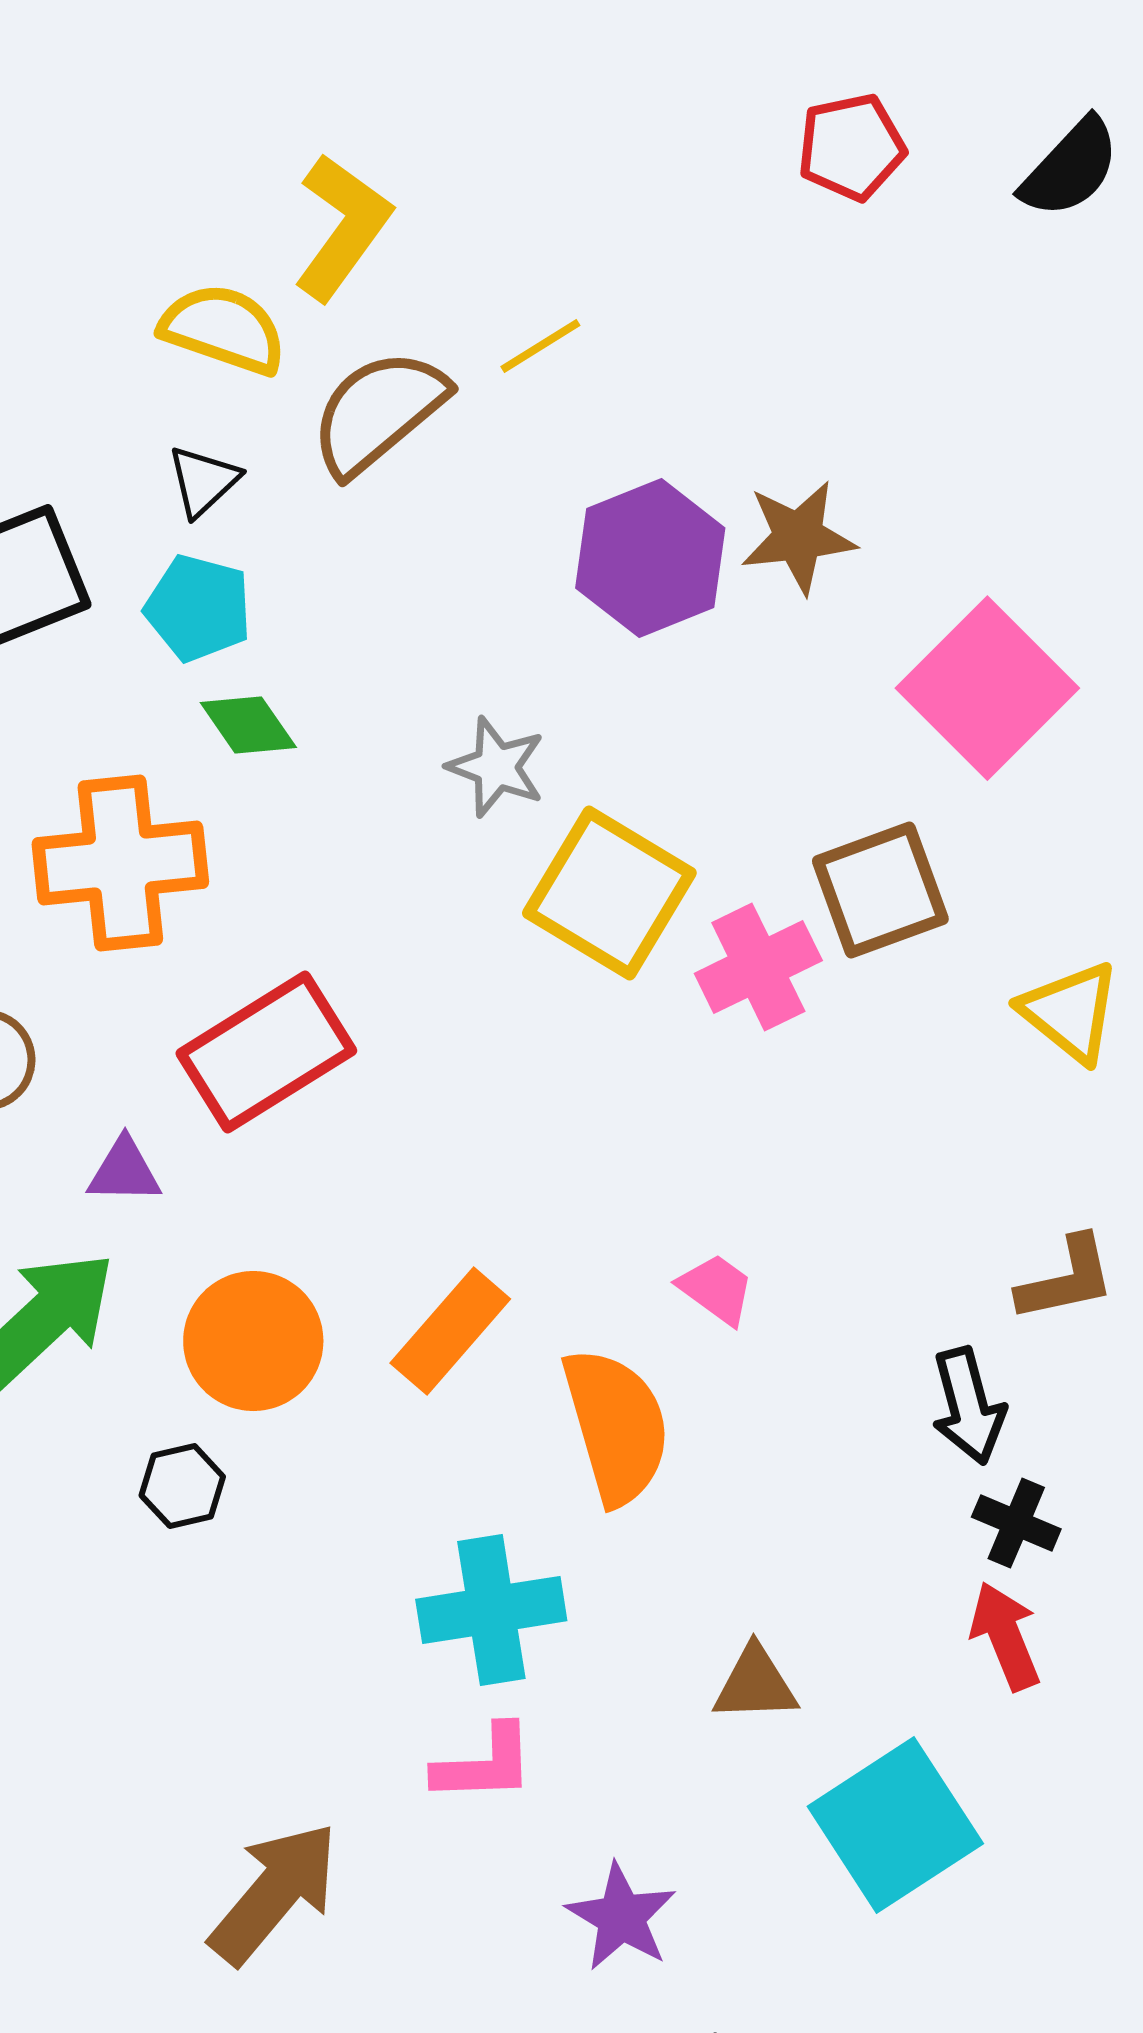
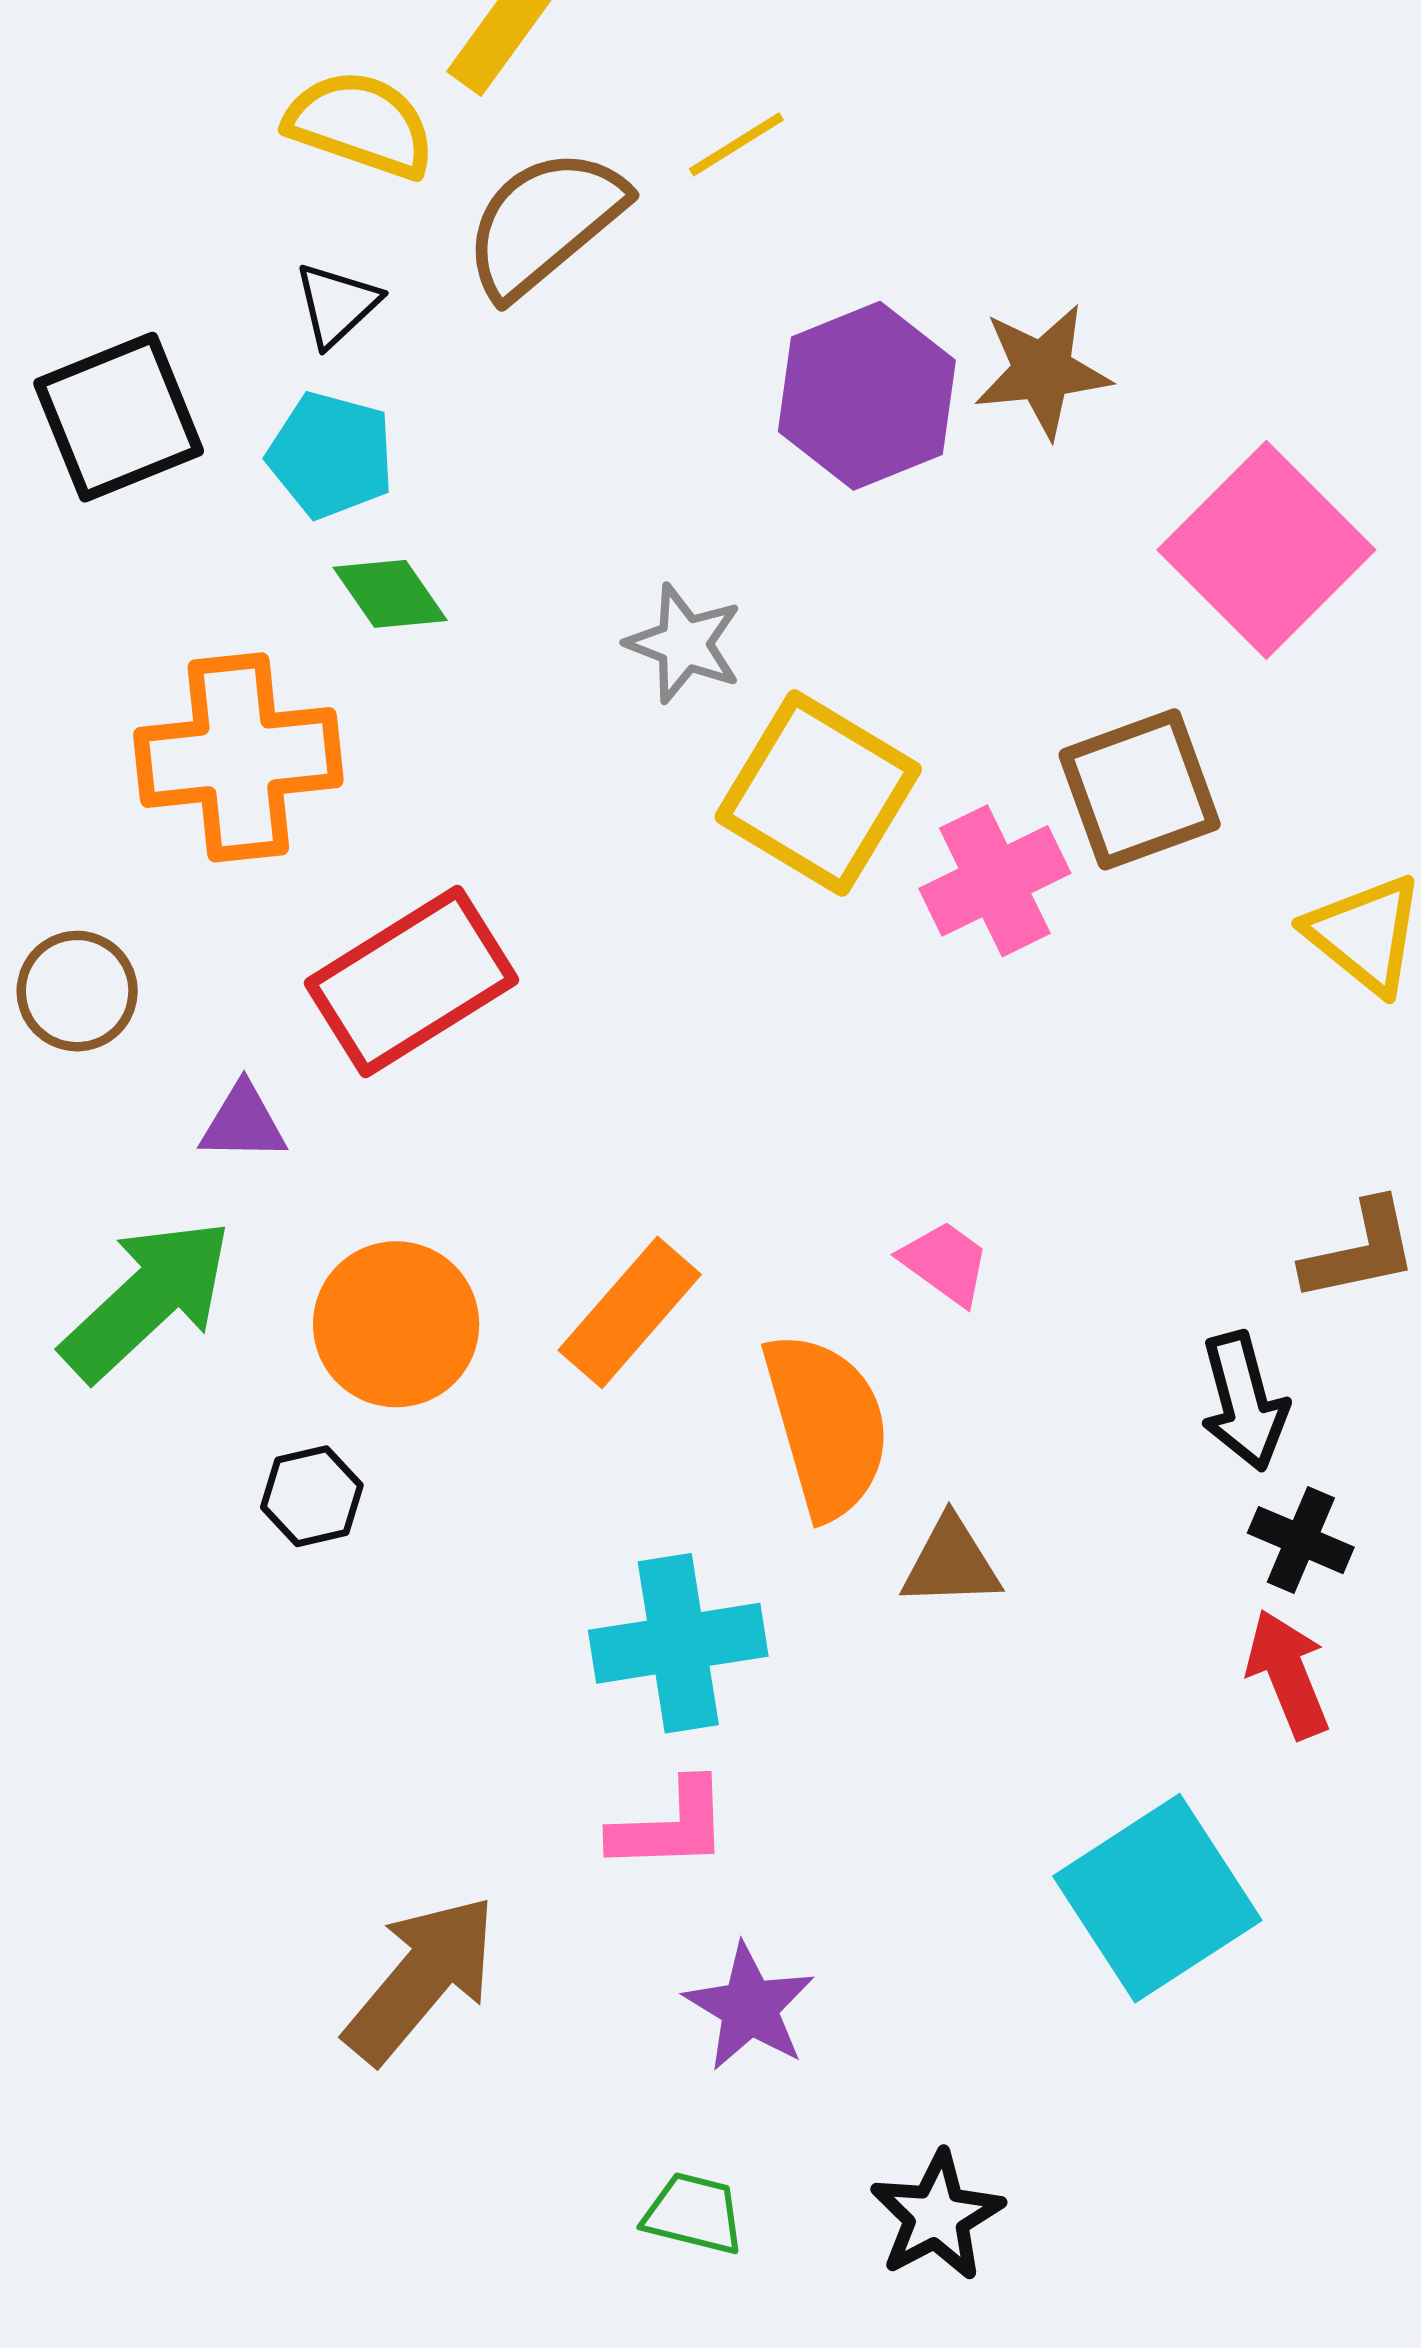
brown triangle: (755, 1684) -> (951, 1563), moved
purple star: (621, 1917) -> (749, 2007), moved

